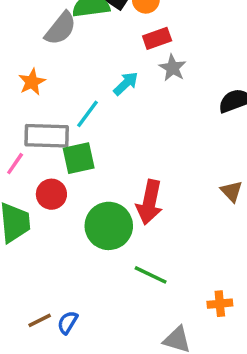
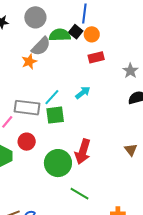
gray star: (173, 68) -> (130, 71), moved
orange star: (32, 82) -> (29, 62), moved
cyan arrow: (126, 84) -> (83, 93), moved
green square: (79, 158) -> (55, 115), moved

